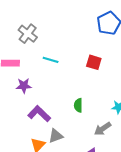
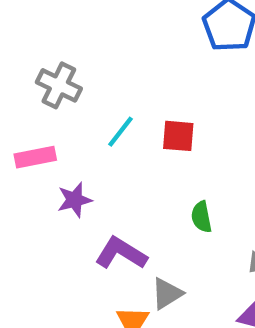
cyan line: (51, 60) -> (121, 132), turned -56
red square: (94, 62) -> (178, 136), moved

